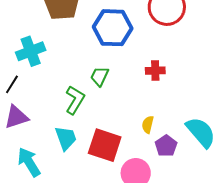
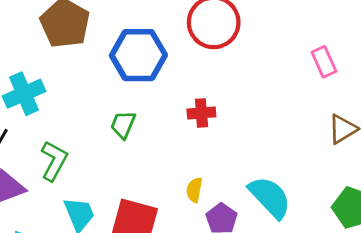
green L-shape: (75, 100) -> (54, 161), moved

